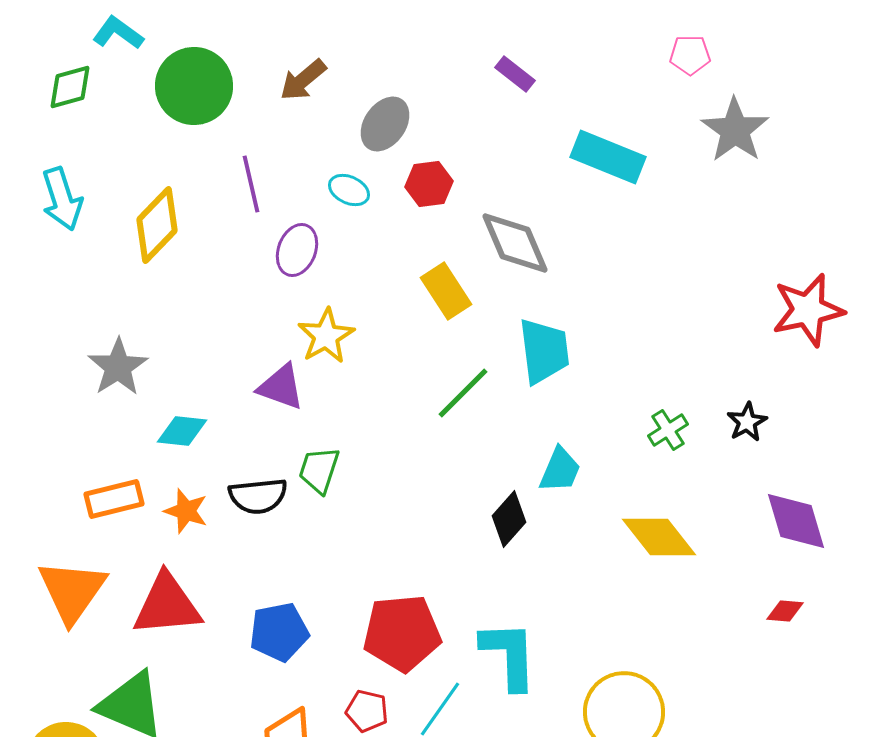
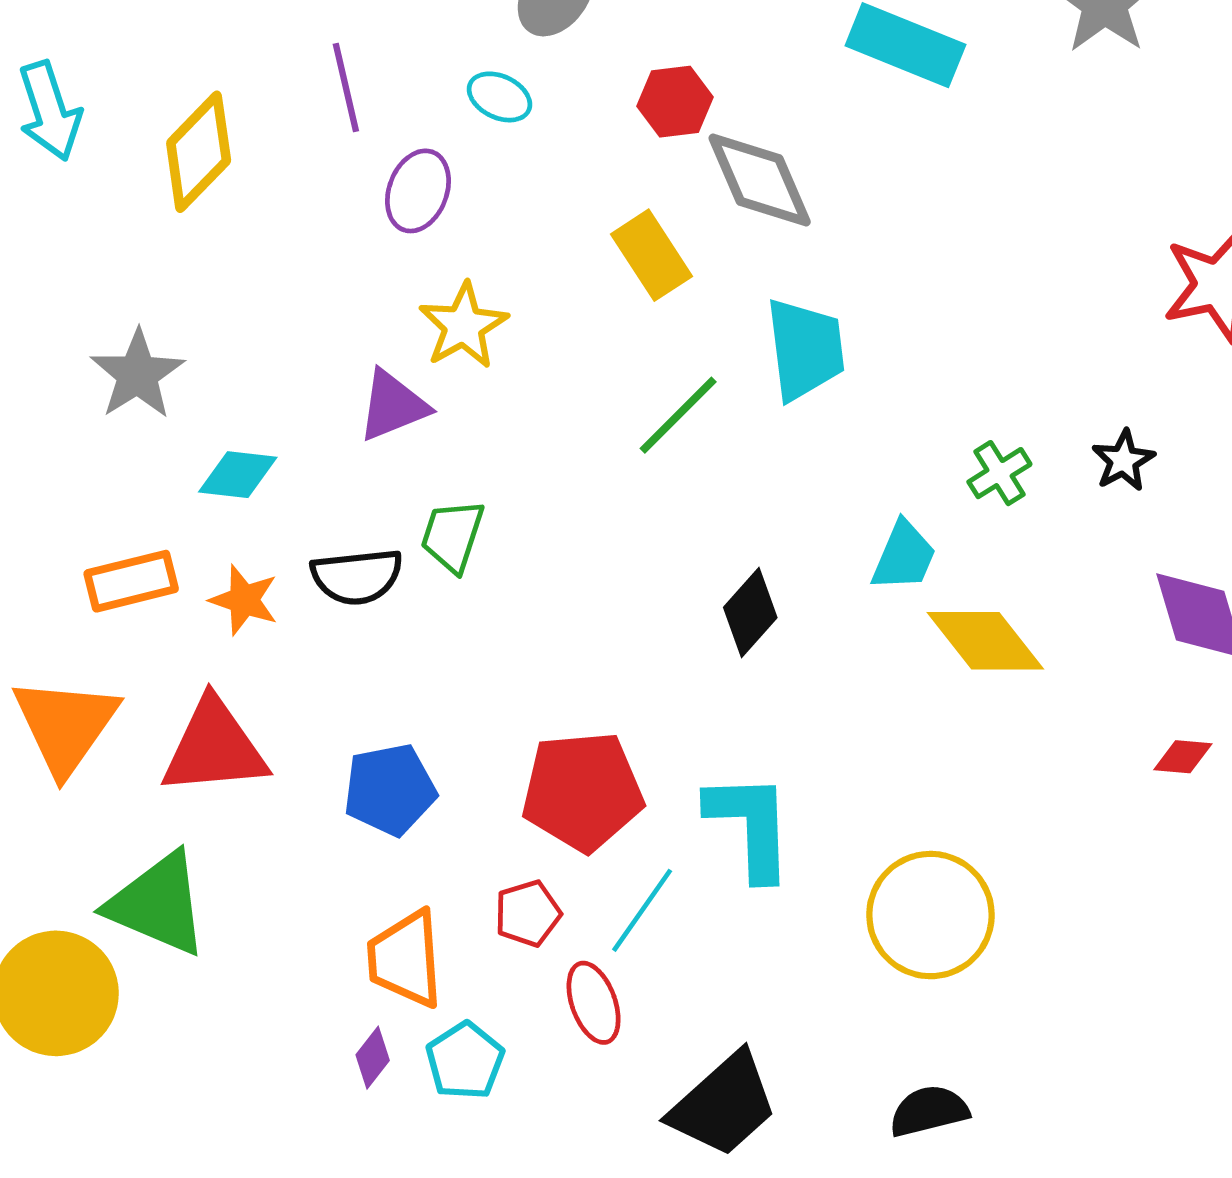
red hexagon: (429, 184) -> (675, 102), moved
purple triangle: (281, 387) -> (393, 406), turned -42
cyan trapezoid: (560, 470) -> (904, 556), moved
red pentagon: (367, 711) -> (528, 913), turned -30

